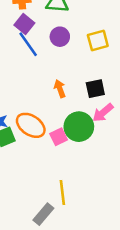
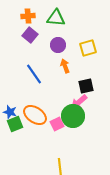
blue line: (28, 44) -> (34, 74), moved
orange arrow: (60, 89) -> (65, 66), moved
pink arrow: (103, 113) -> (79, 102), moved

